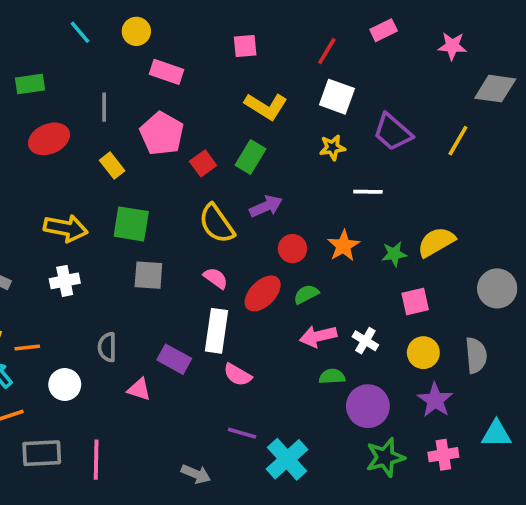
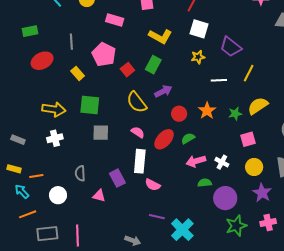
pink rectangle: (167, 72) -> (115, 20), moved
yellow line: (458, 141) -> (249, 73), moved
purple rectangle: (174, 359) -> (117, 178), turned 36

